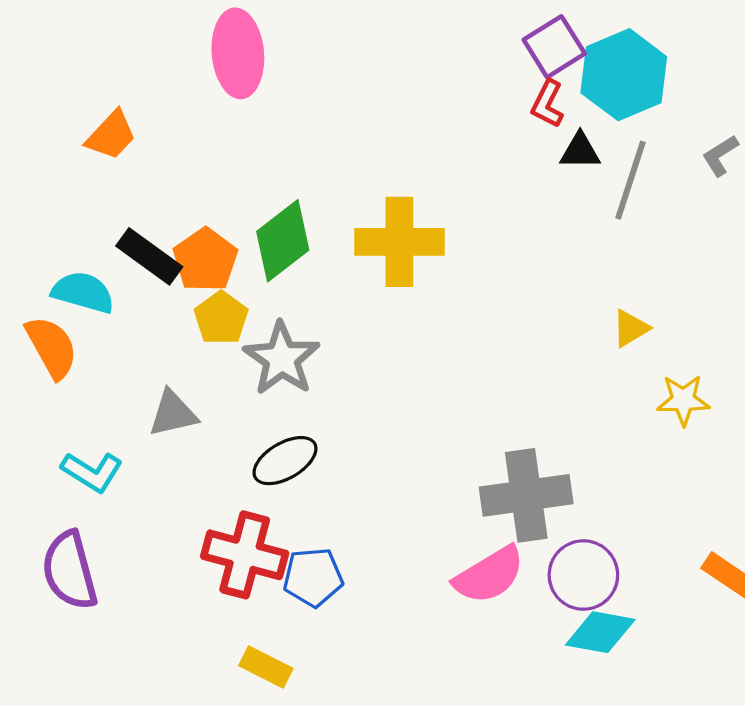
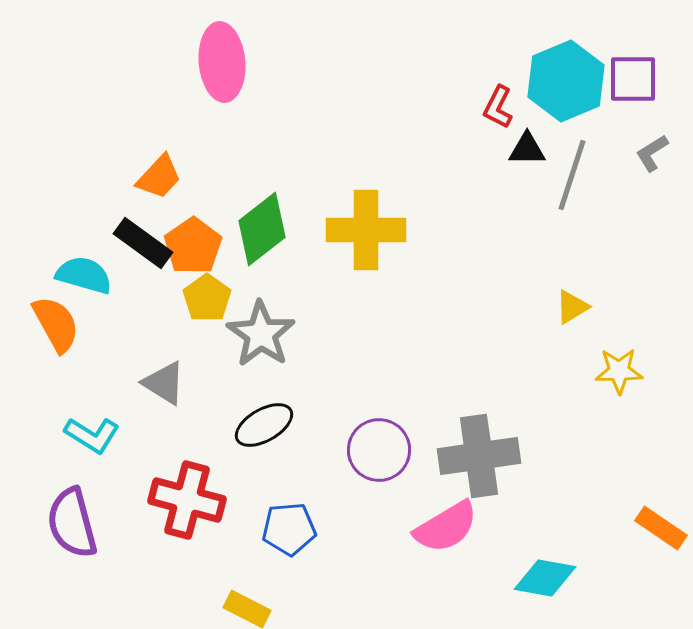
purple square: (554, 47) -> (633, 79), moved, turned 32
orange trapezoid: (111, 135) -> (159, 177), moved
gray triangle: (173, 413) -> (164, 383), turned 45
red cross: (245, 555) -> (187, 500), moved
purple circle: (583, 575) -> (379, 450), moved

